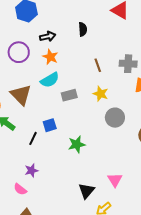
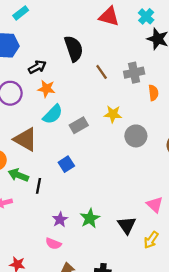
black semicircle: (83, 29) -> (74, 49), size x1.6
brown line: (98, 65) -> (102, 72), moved
black line: (33, 138) -> (39, 186), moved
green star: (77, 144) -> (90, 218), moved

